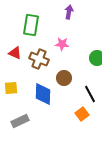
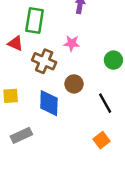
red triangle: (15, 53) -> (15, 43), moved
orange square: (82, 114) -> (101, 140), moved

